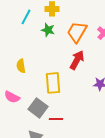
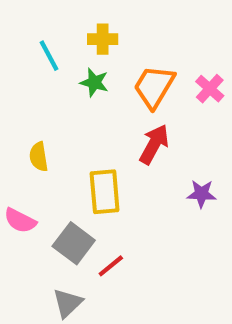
cyan line: (26, 17) -> (49, 56), turned -56
red line: (56, 119) -> (111, 266), turned -40

